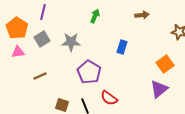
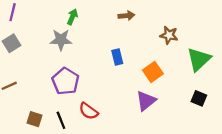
gray star: (71, 42) -> (61, 40), moved
blue rectangle: (122, 47) -> (117, 57), moved, turned -32

